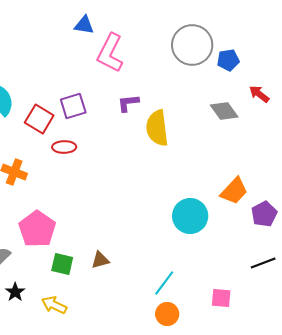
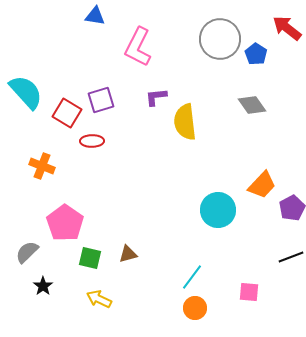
blue triangle: (84, 25) -> (95, 16), moved
blue pentagon: (228, 60) -> (256, 54), turned -30
red arrow: (259, 94) -> (287, 28), moved, size x1.4
yellow arrow: (54, 305) -> (99, 299), moved

